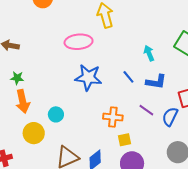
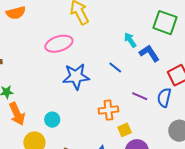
blue L-shape: (156, 82) -> (149, 53), moved, turned -120

